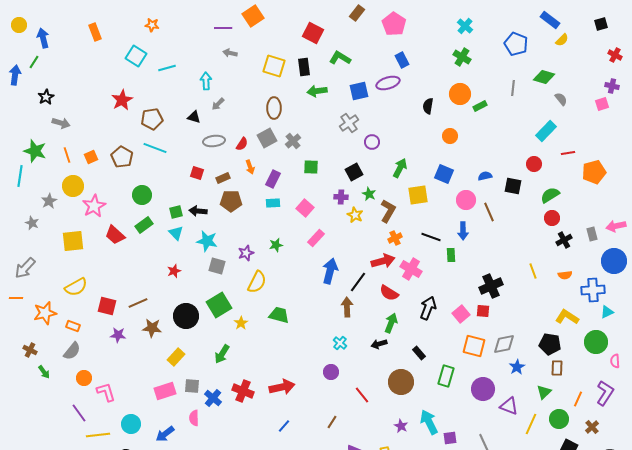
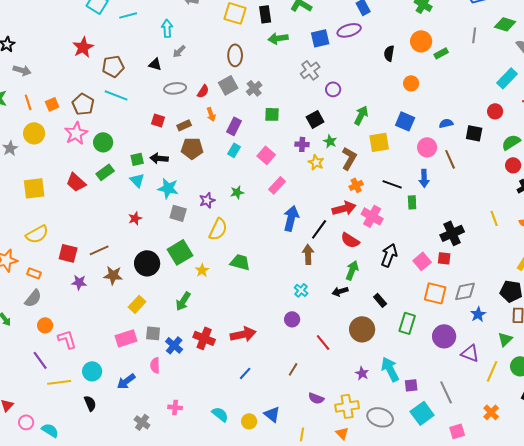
cyan rectangle: (273, 203) -> (234, 150), turned -56
pink star: (94, 206) -> (76, 133), moved

